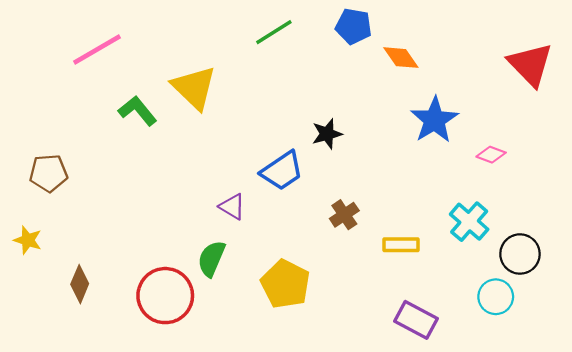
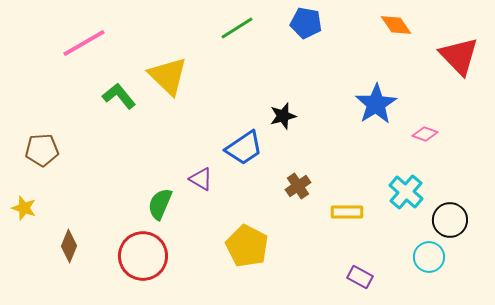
orange diamond: (401, 58) -> (396, 25), moved
green semicircle: (211, 259) -> (160, 204), moved
purple rectangle: (416, 320) -> (360, 277), size x0.7

